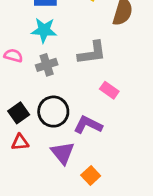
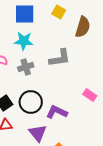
pink rectangle: (109, 90) -> (90, 95), moved

